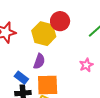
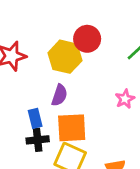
blue rectangle: (21, 78) -> (35, 118), turned 40

